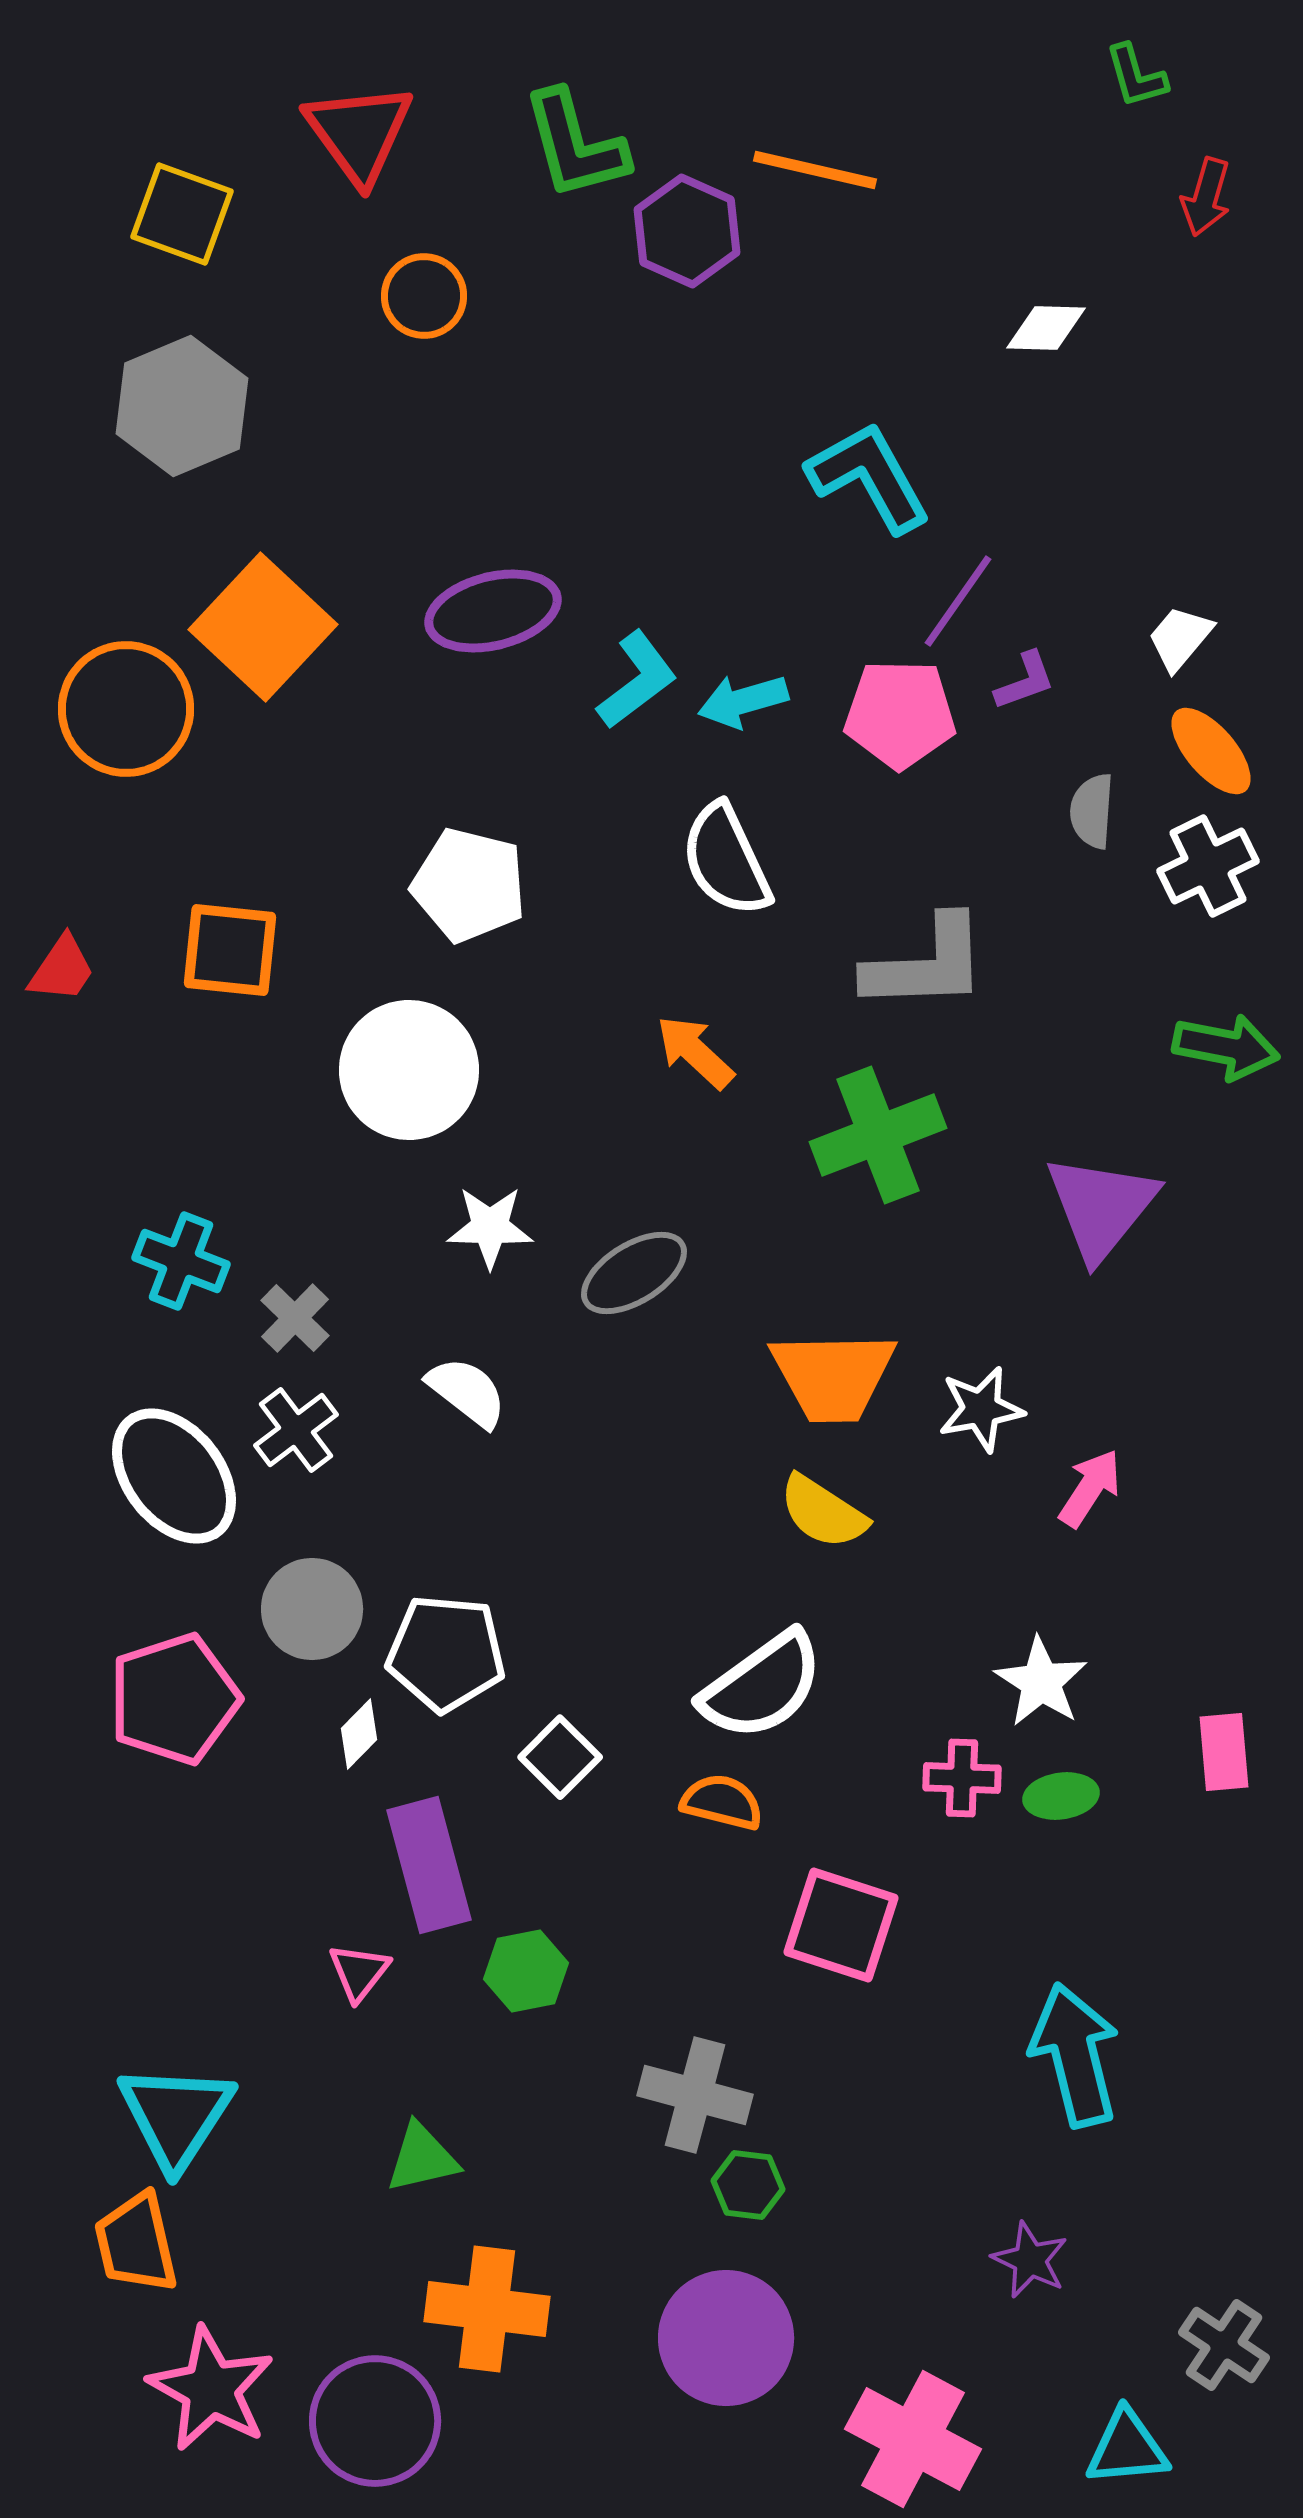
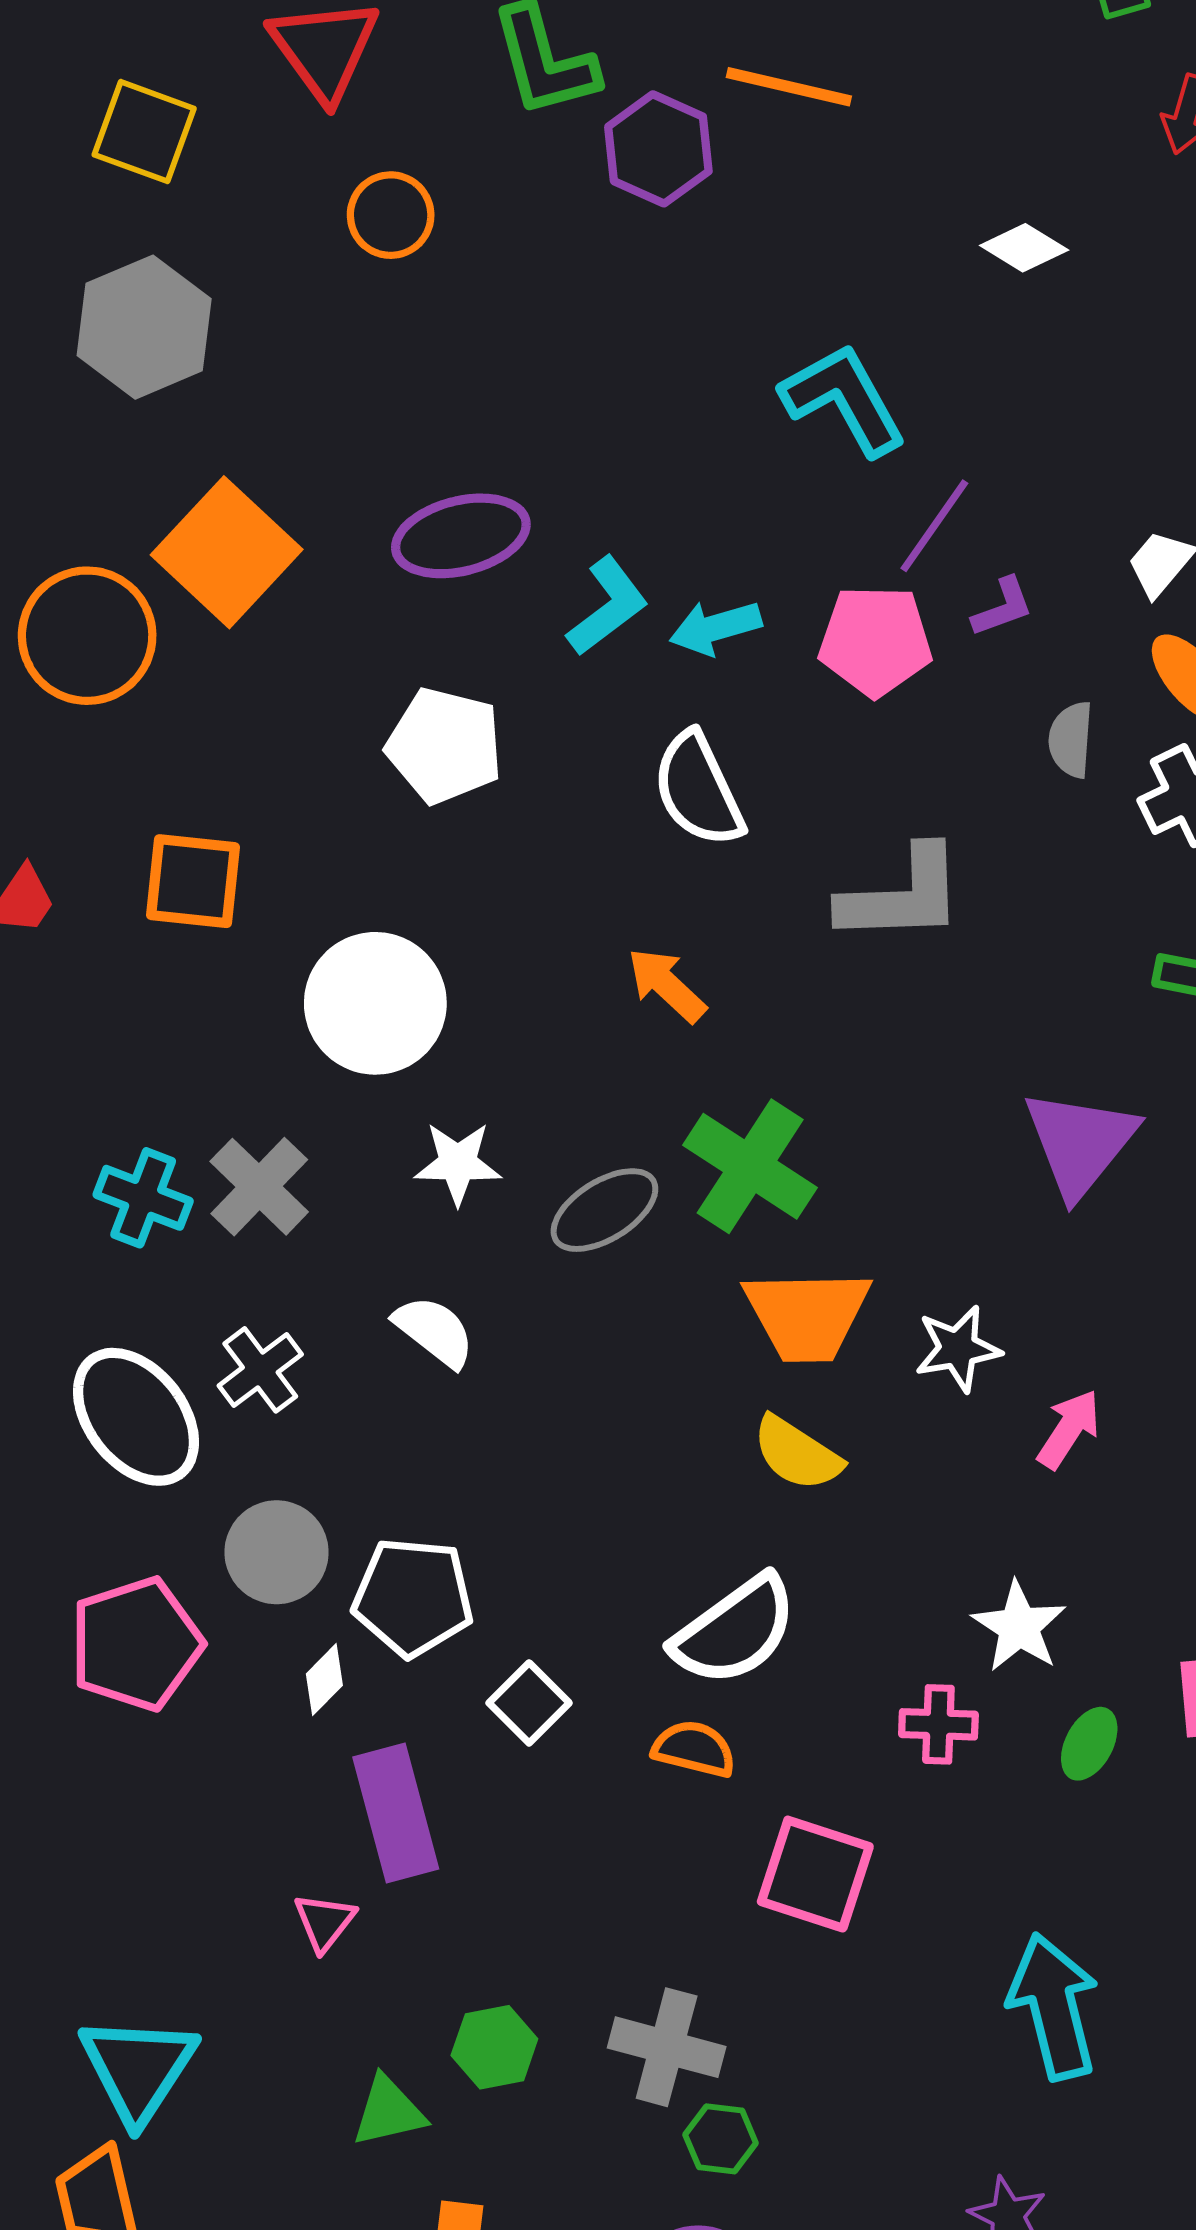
white diamond: (1046, 328) -> (1024, 248), turned 30
white pentagon: (469, 885) -> (445, 746), moved
green cross: (878, 1135) -> (750, 1166), moved, turned -36
gray cross: (295, 1318) -> (259, 1187), moved, size x1.4
green ellipse: (1061, 1796) -> (1089, 1744), moved, turned -54
green hexagon: (526, 1971) -> (494, 2047), moved

